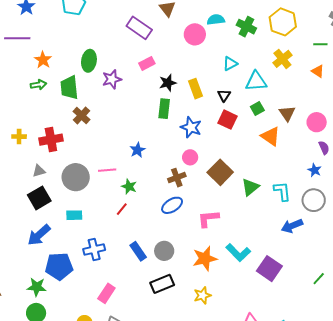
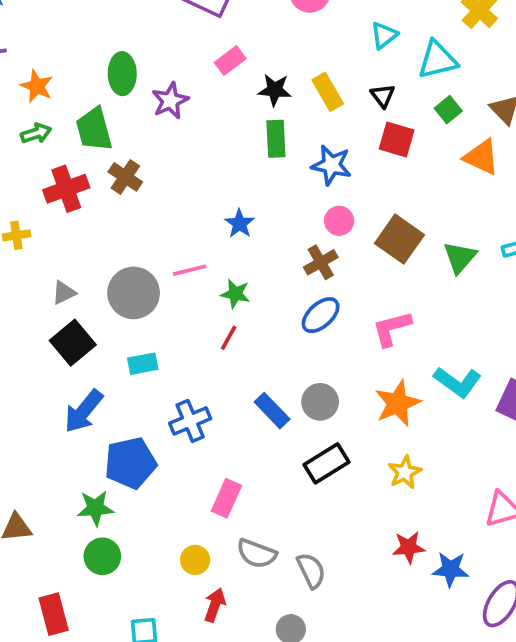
black star: (168, 83) -> (275, 90), turned 30
red cross: (51, 140) -> (66, 189), moved

